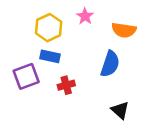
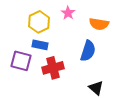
purple square: (26, 76) -> (21, 61), turned 35
red cross: (66, 85) -> (53, 68), size x1.5

